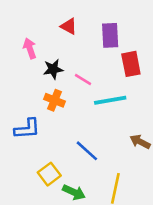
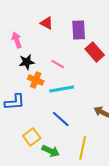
red rectangle: (131, 64) -> (95, 52), turned -30
black star: (53, 69) -> (27, 62), moved
cyan line: (110, 100) -> (62, 89), moved

